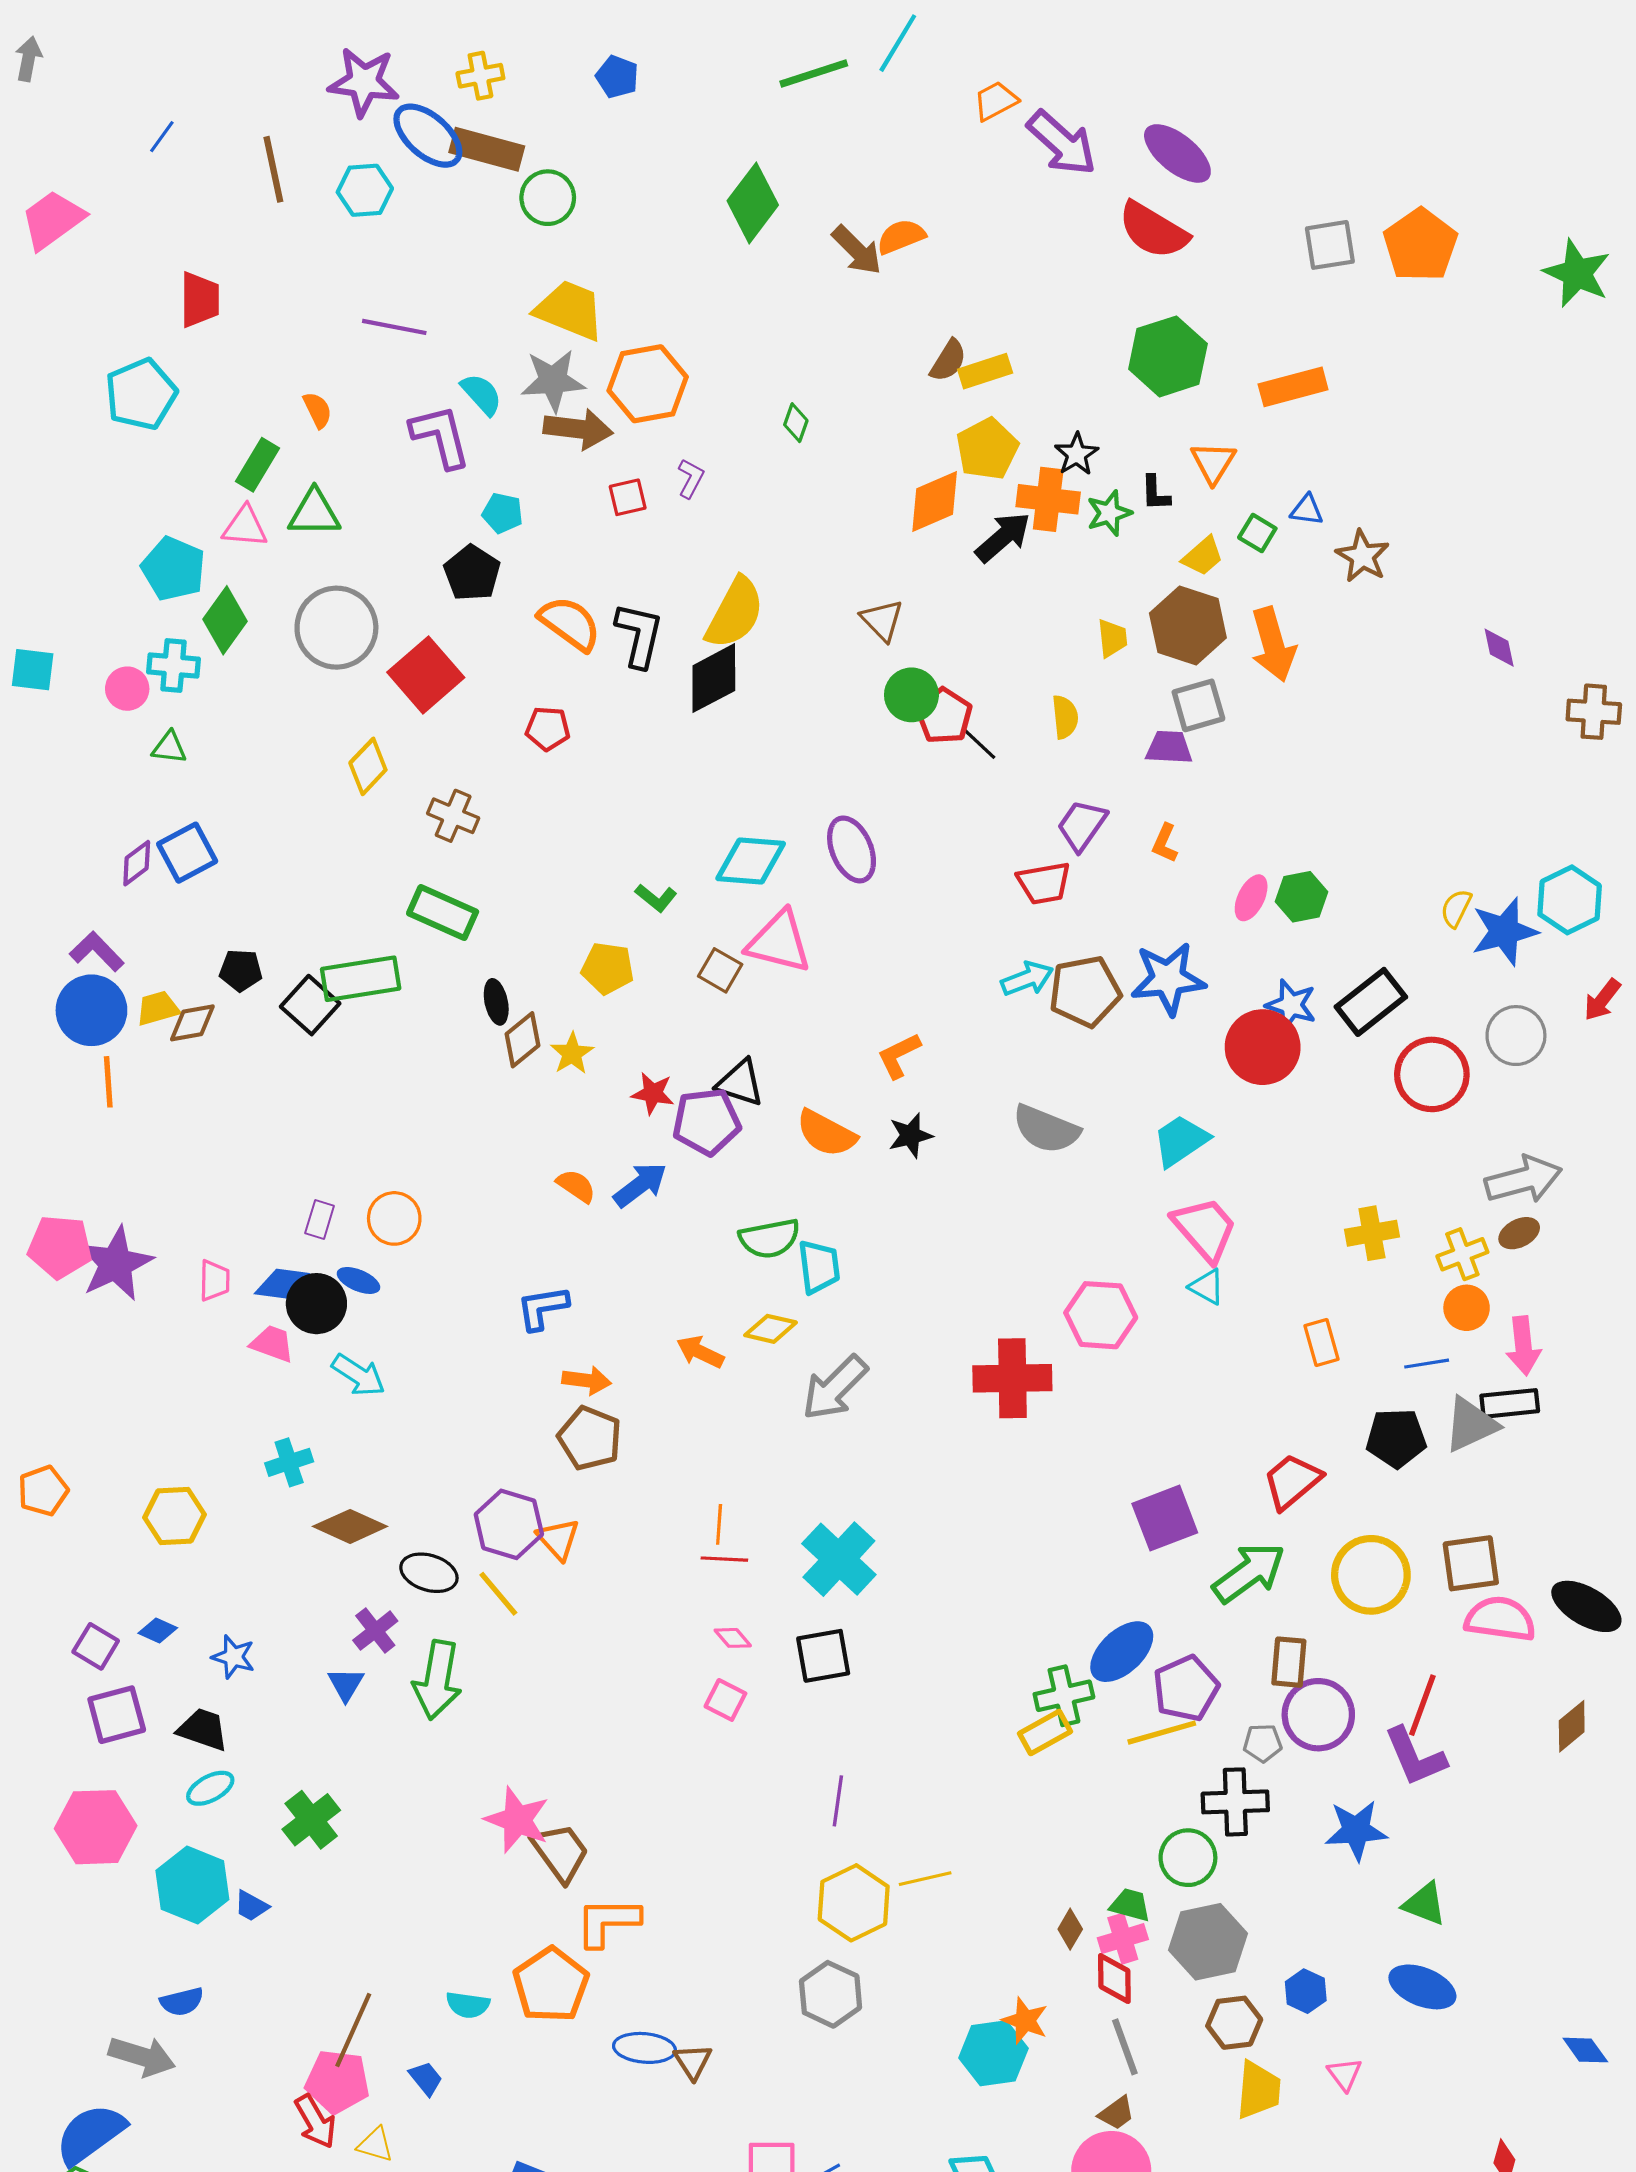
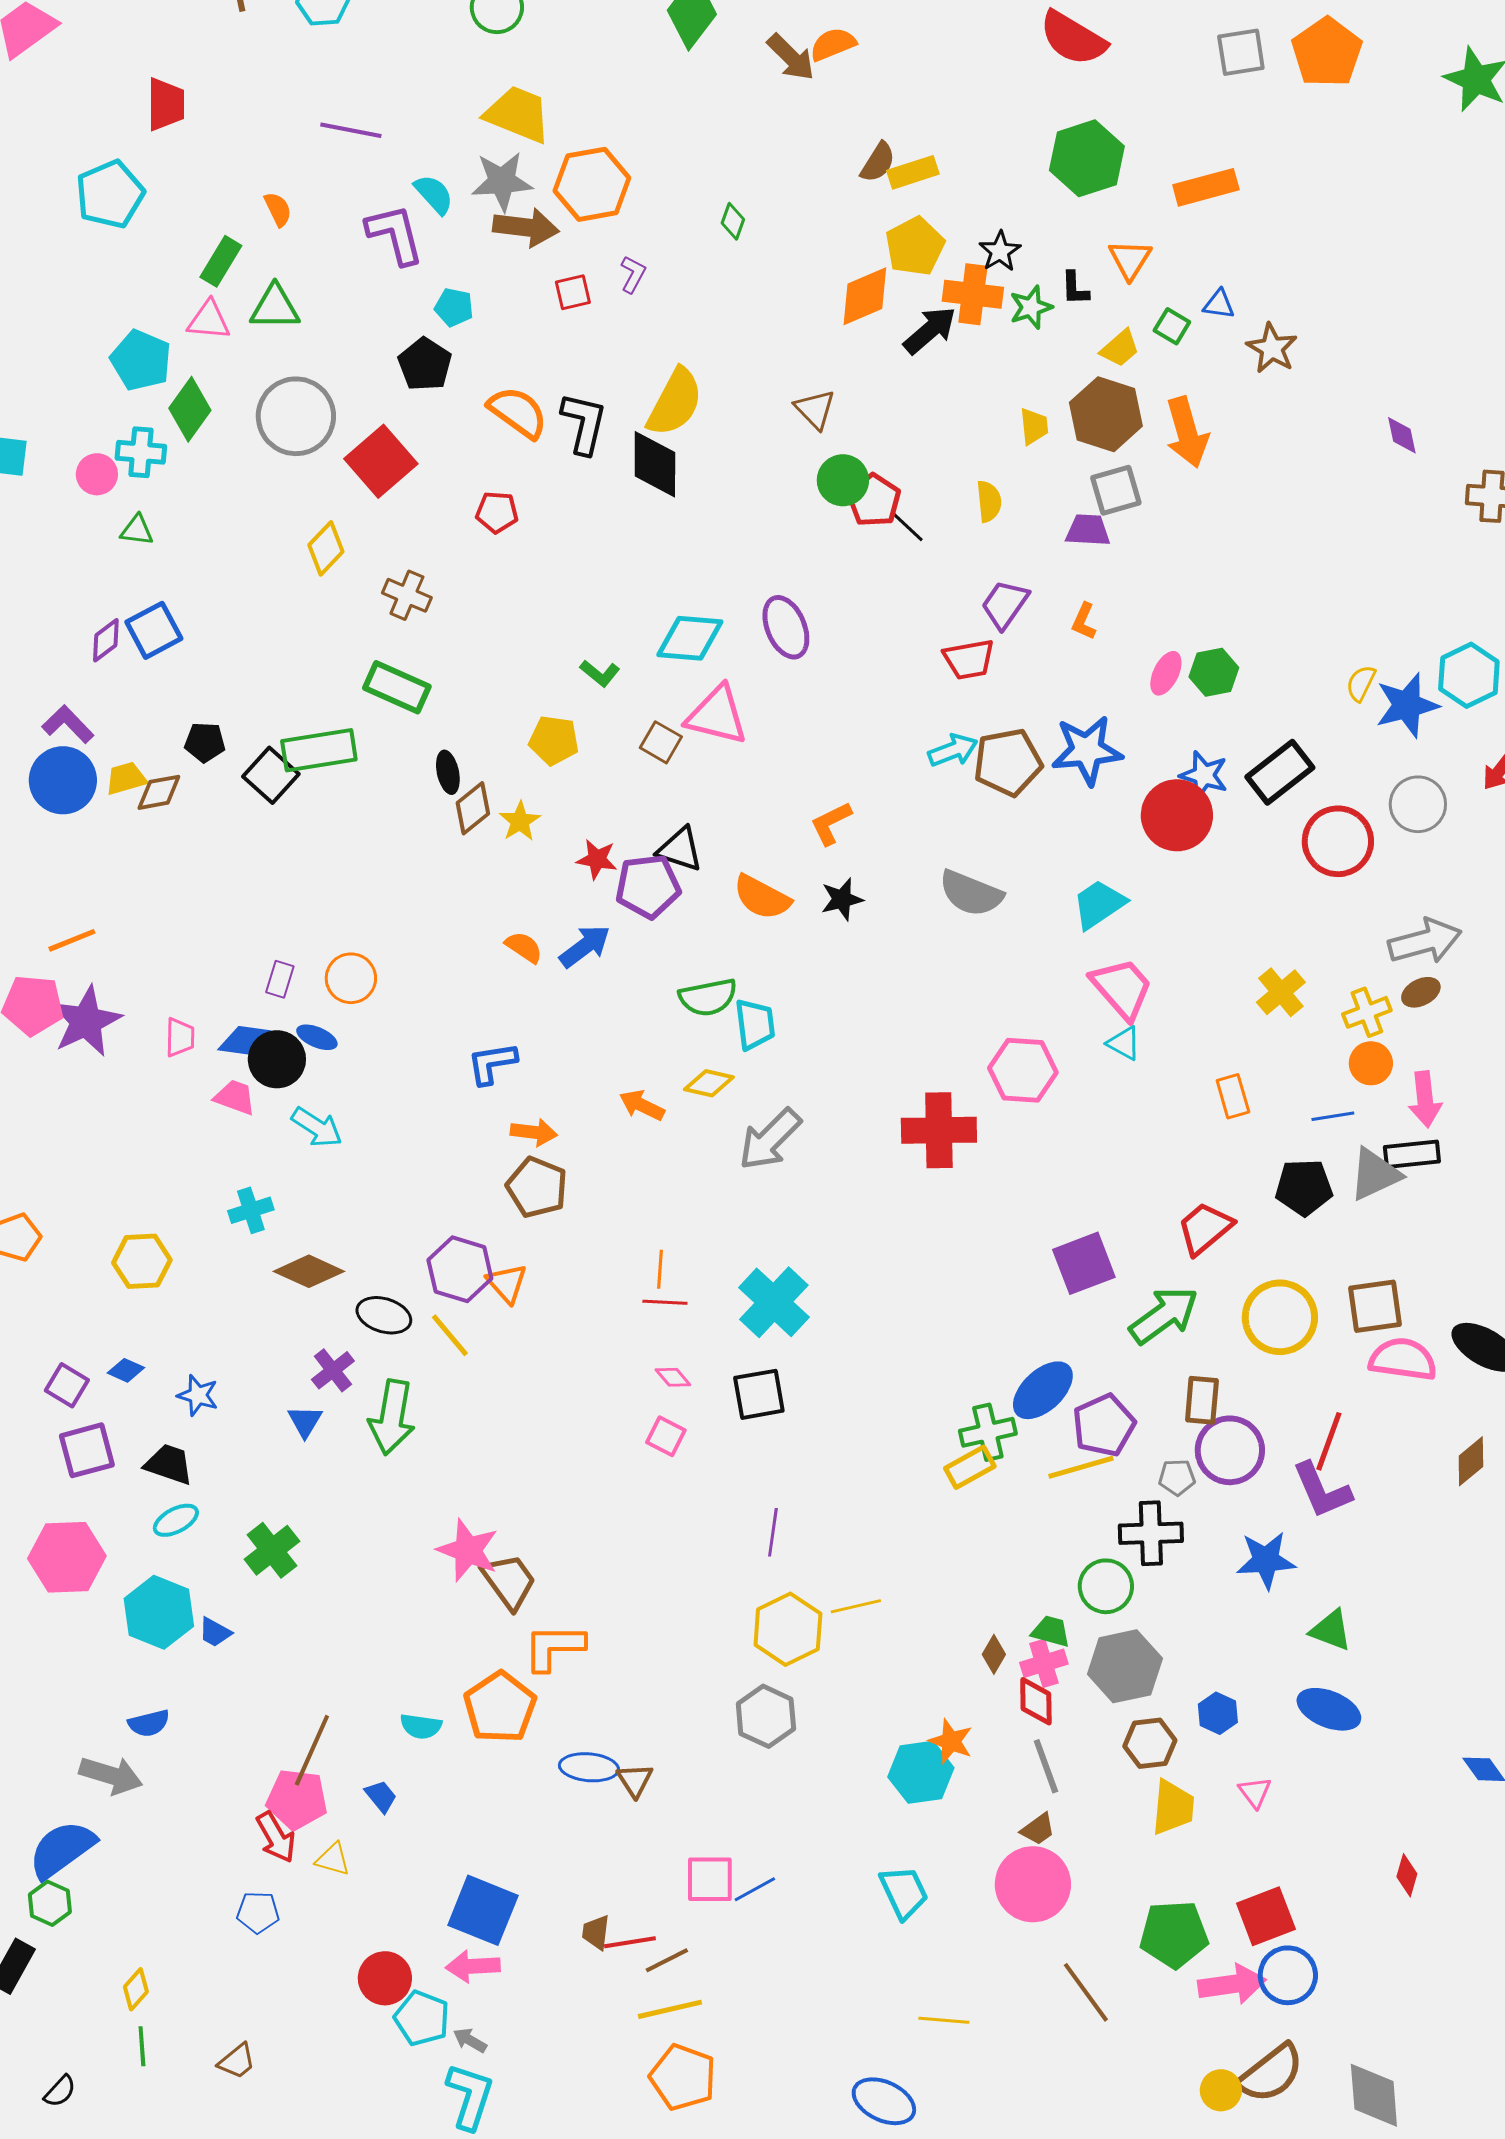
black diamond: (714, 678) -> (655, 464), turned -62
orange line: (108, 1082) -> (72, 940), moved, turned 72
yellow cross: (1372, 1233) -> (1281, 992), turned -30

